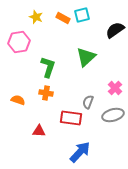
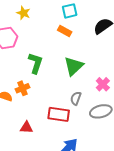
orange rectangle: (63, 18) -> (65, 31), moved
green triangle: (86, 57) -> (74, 66), moved
orange cross: (46, 93) -> (22, 88), moved, turned -32

